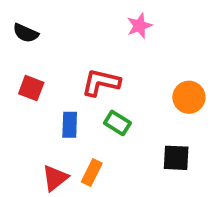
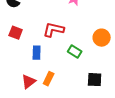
green rectangle: (117, 123) -> (75, 52), moved
black square: (176, 158) -> (95, 80), moved

